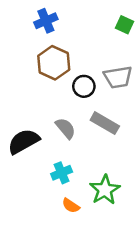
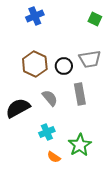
brown hexagon: (54, 63) -> (35, 64), moved
gray rectangle: (105, 123) -> (80, 94), turned 50

